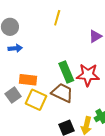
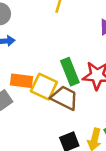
yellow square: (36, 100) -> (44, 87), moved

